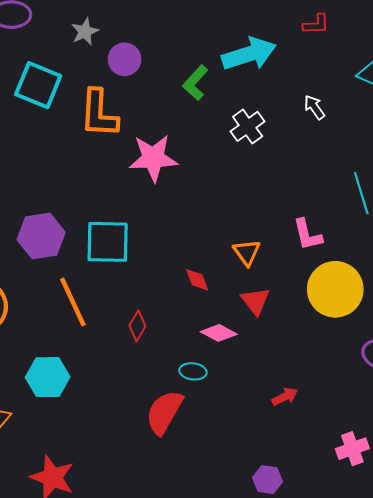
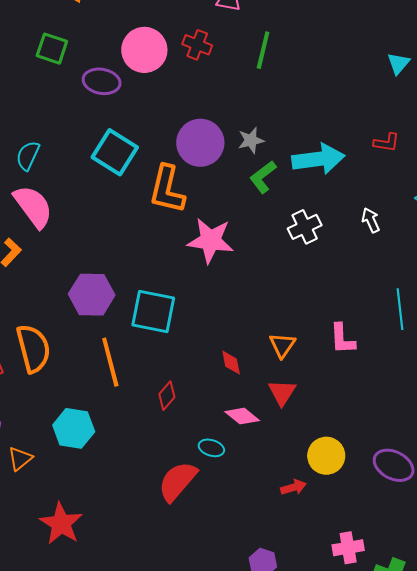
gray star: (85, 32) -> (251, 140), moved
purple circle: (125, 59) -> (200, 143), size x1.5
yellow circle: (335, 289) -> (326, 456), moved, size x0.7

